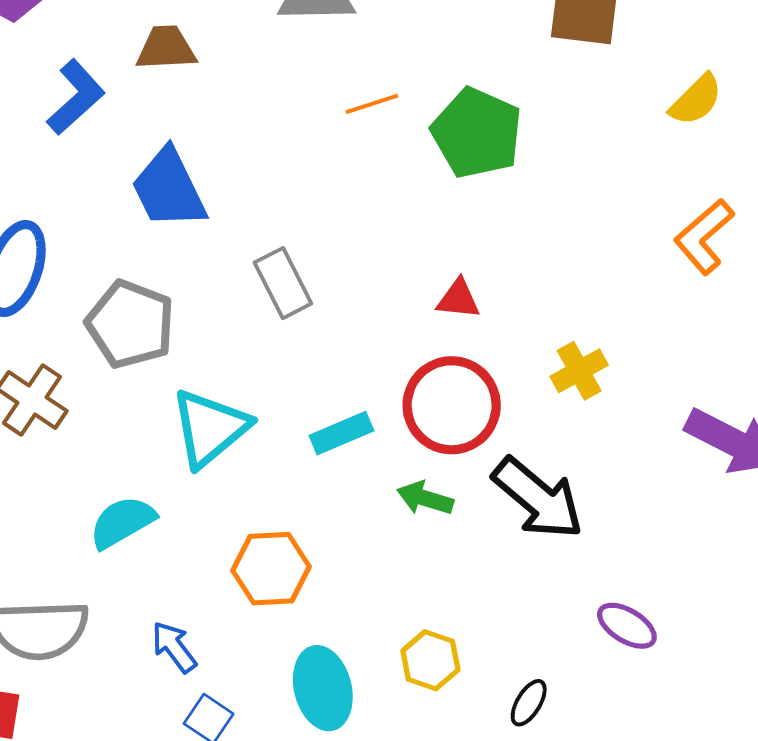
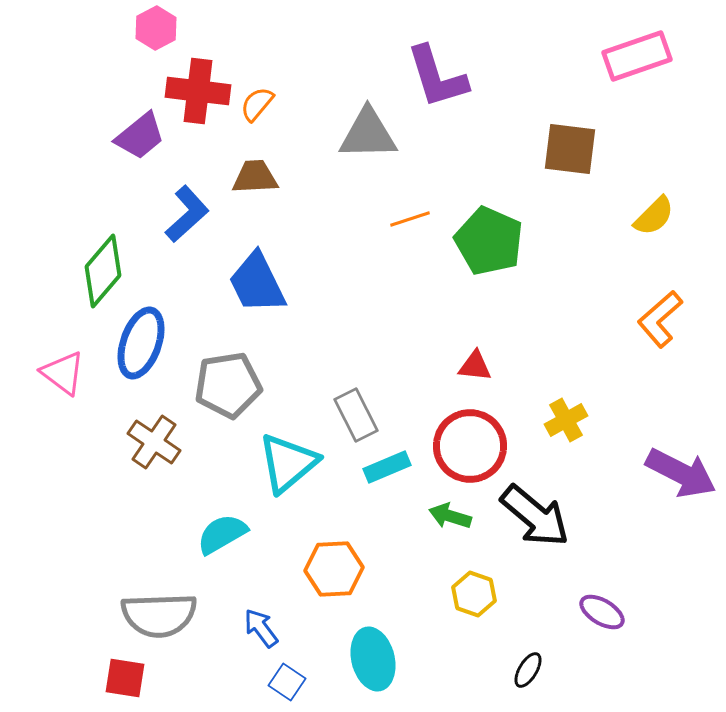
gray rectangle: (283, 283) -> (356, 415), moved
gray pentagon: (130, 324) -> (228, 385), turned -30
yellow hexagon: (430, 660) -> (474, 594), moved

